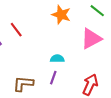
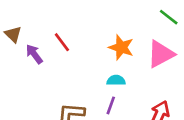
orange star: (61, 15) -> (121, 47), moved

